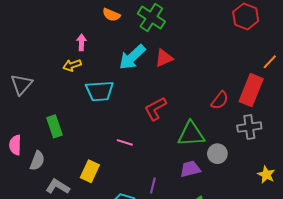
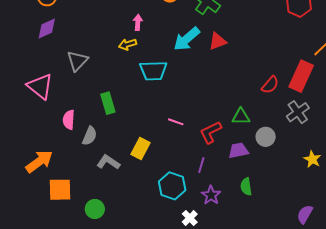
red L-shape: (155, 109) -> (211, 132), moved
gray cross: (249, 127) -> (298, 112), turned -30
green triangle: (191, 134) -> (241, 117), size x0.7

